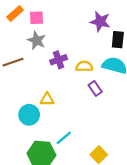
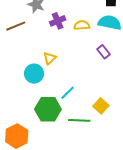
purple rectangle: (95, 88) -> (103, 52), moved
yellow triangle: (47, 99) -> (50, 58), turned -40

